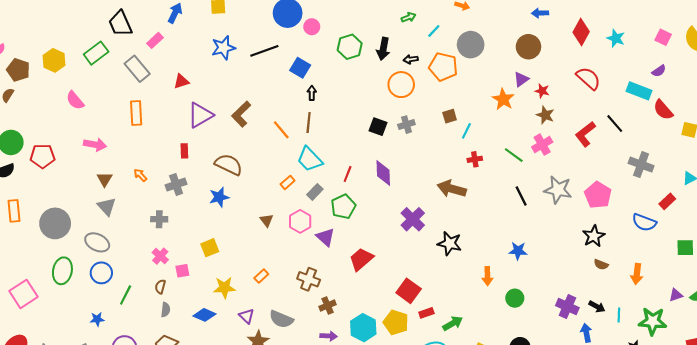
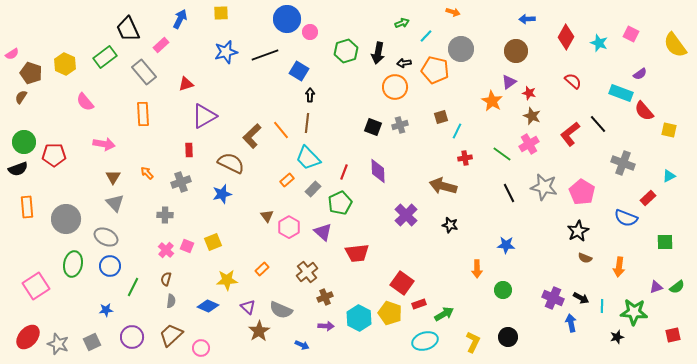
pink square: (663, 37) -> (631, 34), moved
red semicircle: (588, 78) -> (573, 81), size x0.7
brown L-shape: (241, 114) -> (252, 136), moved
pink hexagon: (300, 221) -> (289, 227), moved
black star: (450, 243) -> (450, 225), moved, size x0.7
red trapezoid: (361, 259) -> (357, 253), turned -145
pink square: (182, 271) -> (187, 246), moved, turned 32
brown cross: (309, 279) -> (307, 272), turned 30

